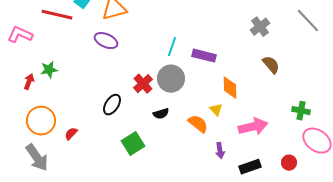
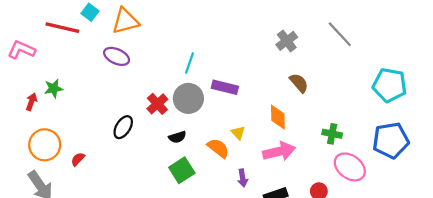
purple rectangle: (204, 56) -> (225, 87), moved
orange diamond: (230, 88) -> (278, 117), moved
green square: (133, 144) -> (182, 170), moved

